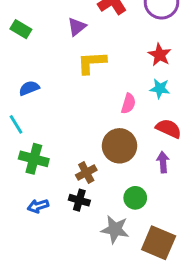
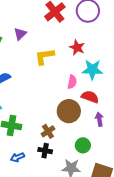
purple triangle: (77, 27) -> (20, 34), moved
red star: (160, 55) -> (77, 48), moved
cyan star: (160, 89) -> (92, 70), size x1.5
red semicircle: (169, 129) -> (90, 97), moved

